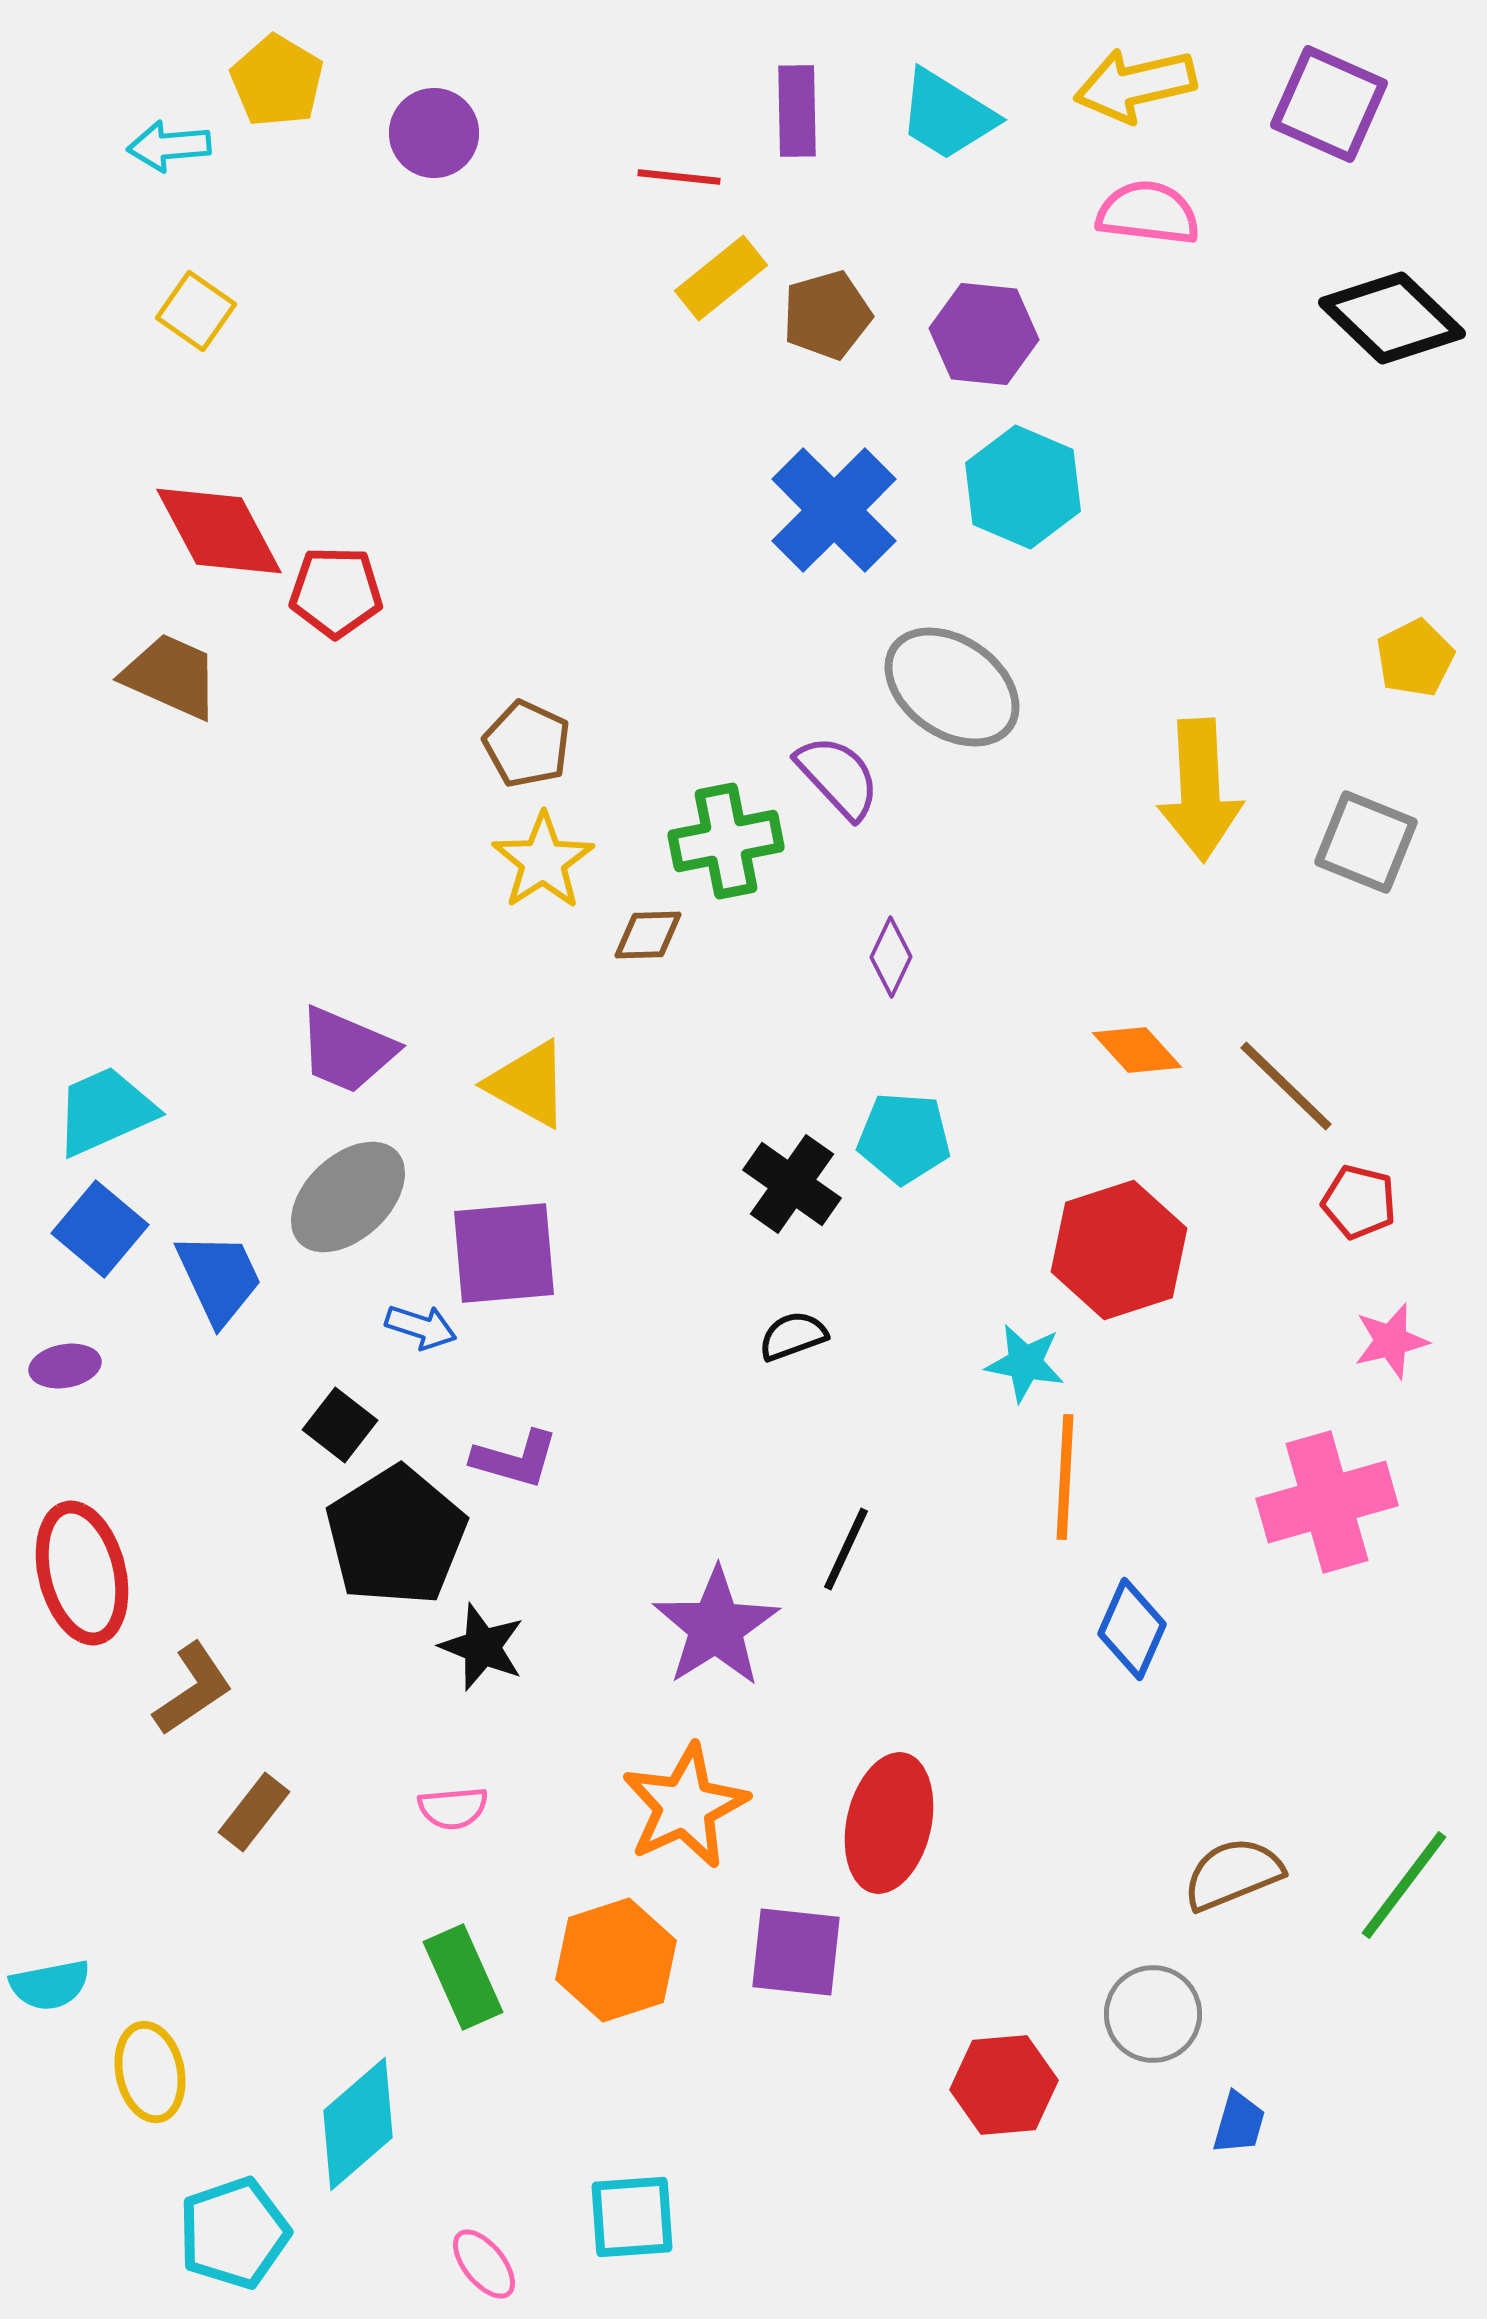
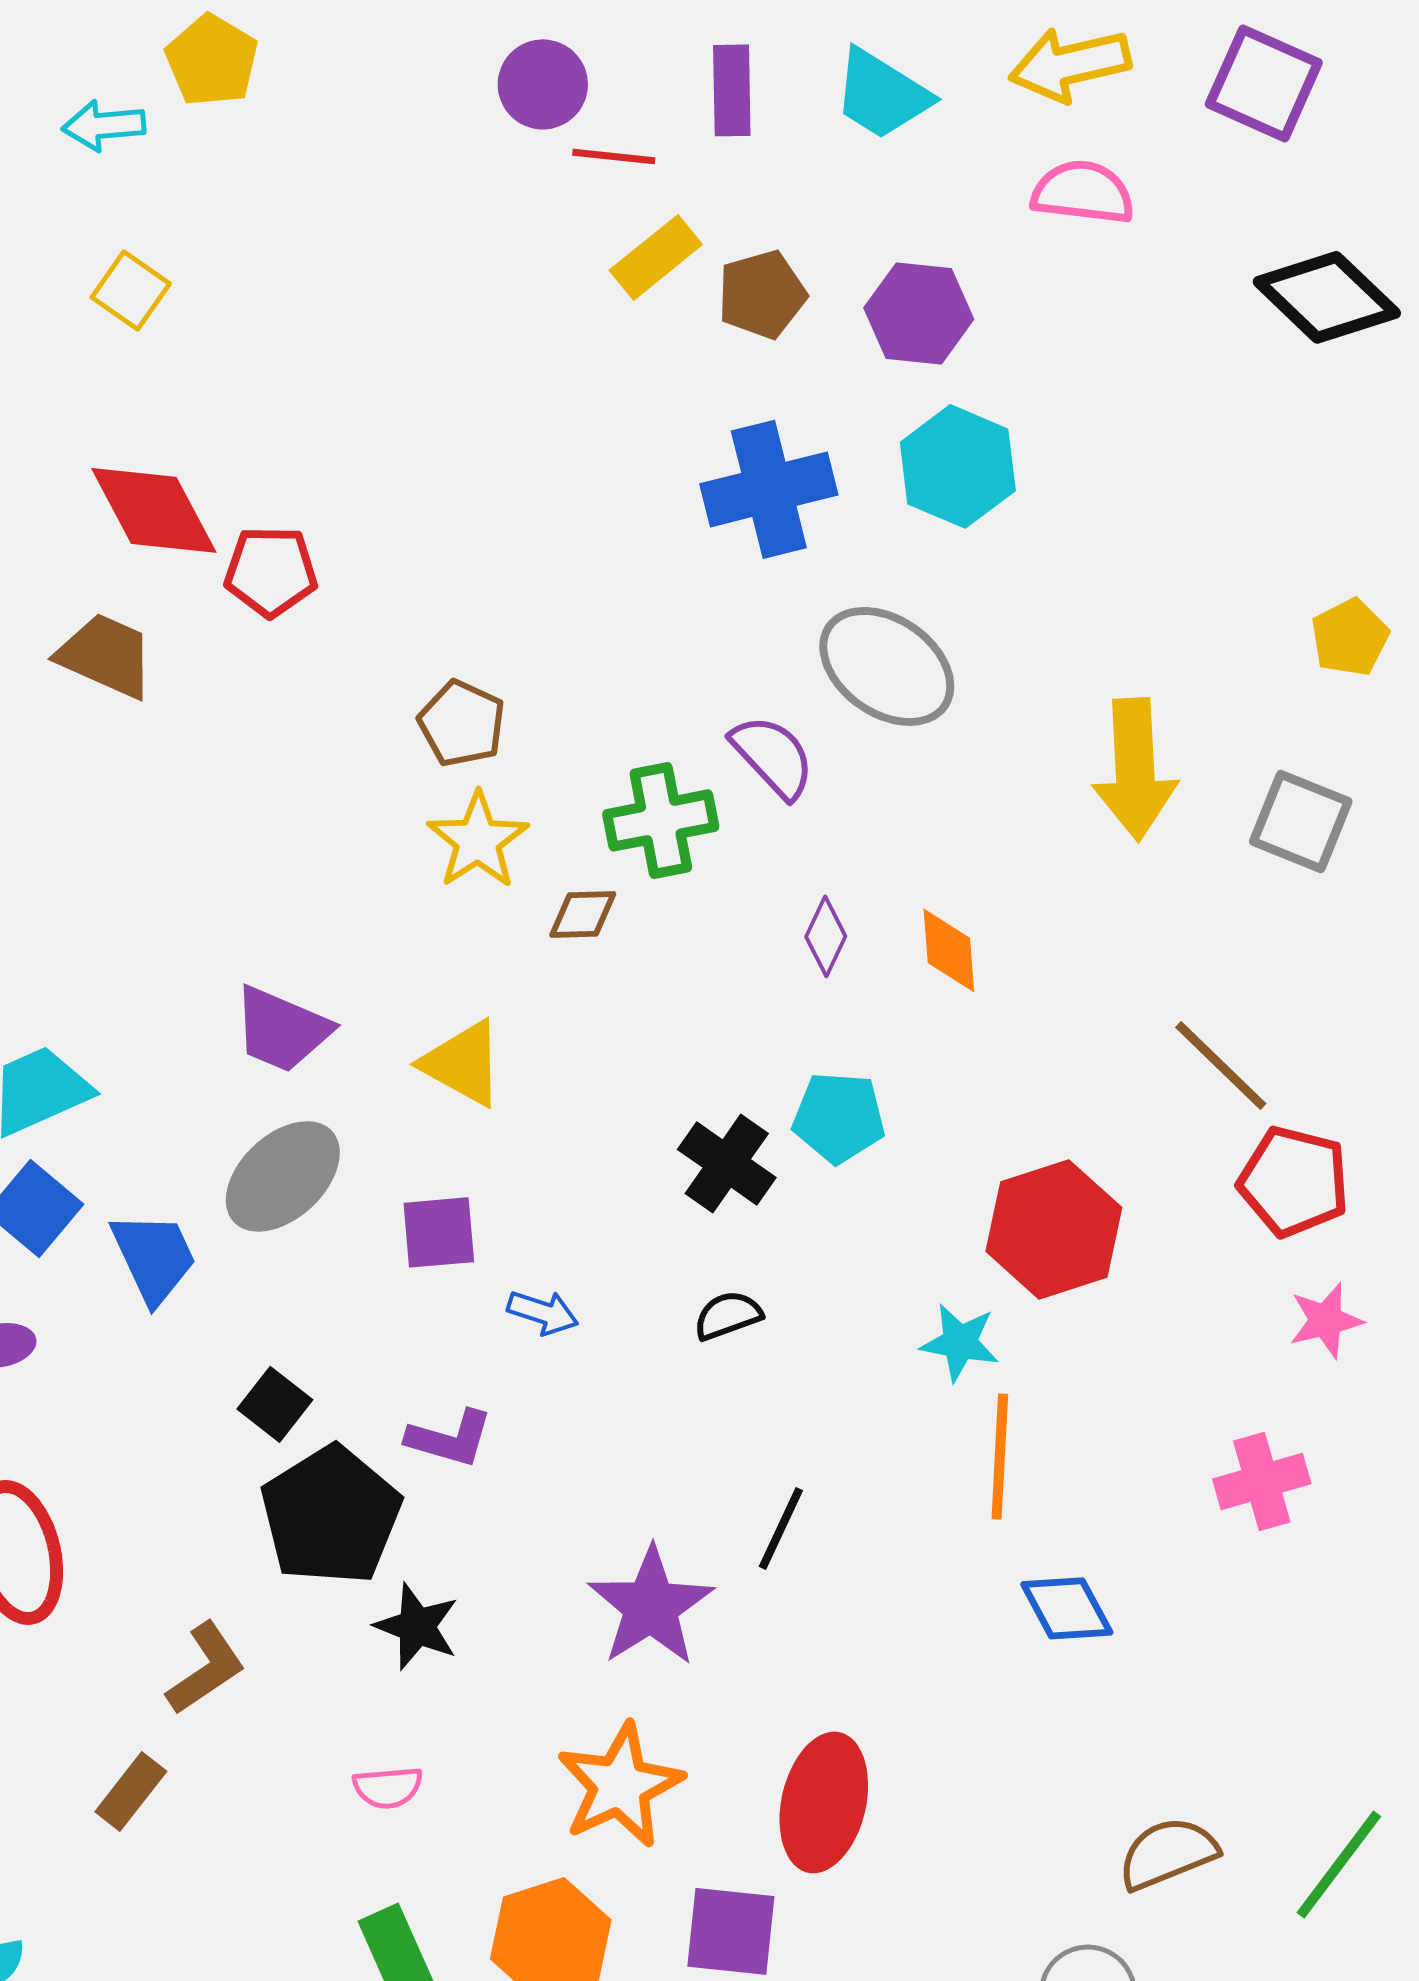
purple circle: (434, 133) -> (543, 84), moved
blue cross: (834, 510) -> (769, 489), turned 31
orange diamond: (1137, 1050) -> (949, 950), moved, turned 38
red pentagon: (1359, 1202) -> (1294, 1181), size x1.5
purple square: (504, 1253) -> (439, 1232), size x0.7
blue arrow: (421, 1327) -> (543, 1312), moved
pink cross: (1327, 1502) -> (1262, 1481), size x0.7
blue diamond: (1132, 1629) -> (1067, 1608), turned -52
brown L-shape: (193, 1689) -> (206, 1668), moved
brown rectangle: (254, 1812) -> (131, 1791), moved

